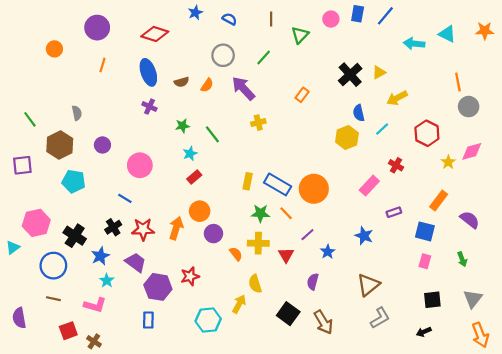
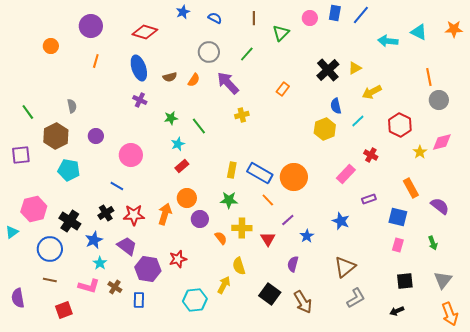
orange rectangle: (439, 200) -> (411, 188), turned -66
green star: (260, 213) -> (229, 200), moved
brown cross: (94, 341) -> (115, 287), moved

